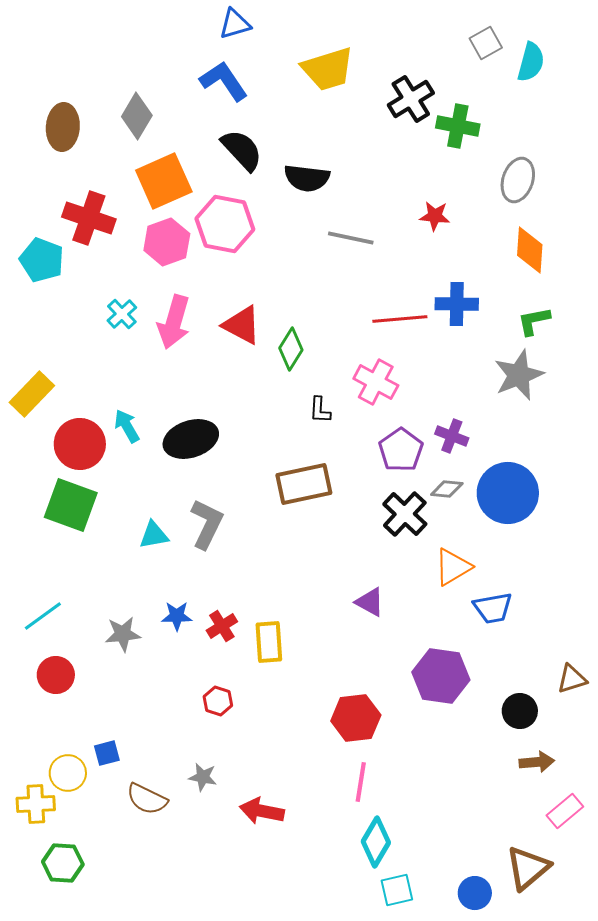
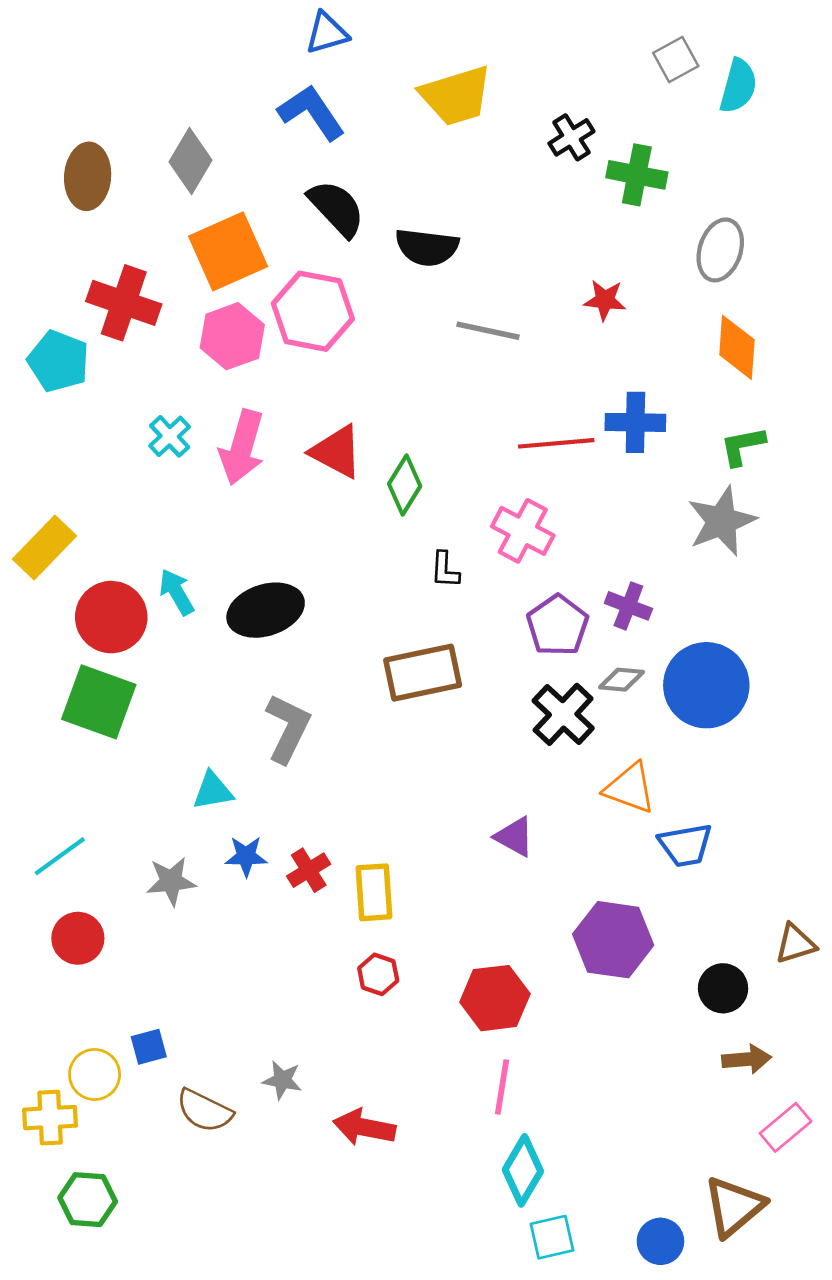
black cross: (411, 99) -> (571, 137), size x0.7
cyan triangle: (154, 535) -> (213, 791), moved
orange triangle: (453, 567) -> (630, 788), turned 51
red hexagon: (218, 701) -> (378, 974), moved

